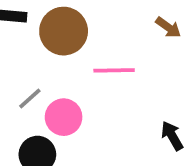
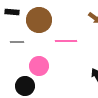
gray line: (30, 98) -> (17, 42), moved, turned 40

